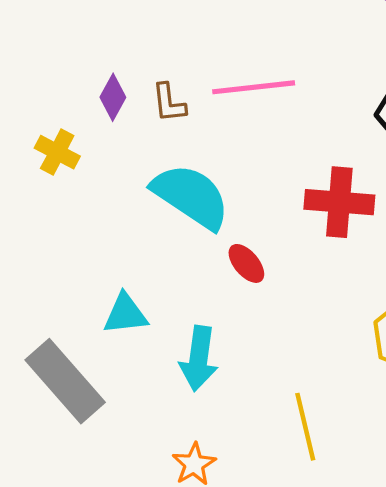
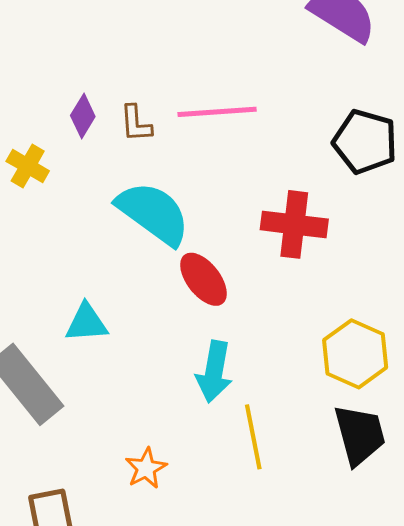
red ellipse: (246, 263) -> (203, 279), size x1.4
cyan arrow: (199, 358) -> (214, 372), moved

